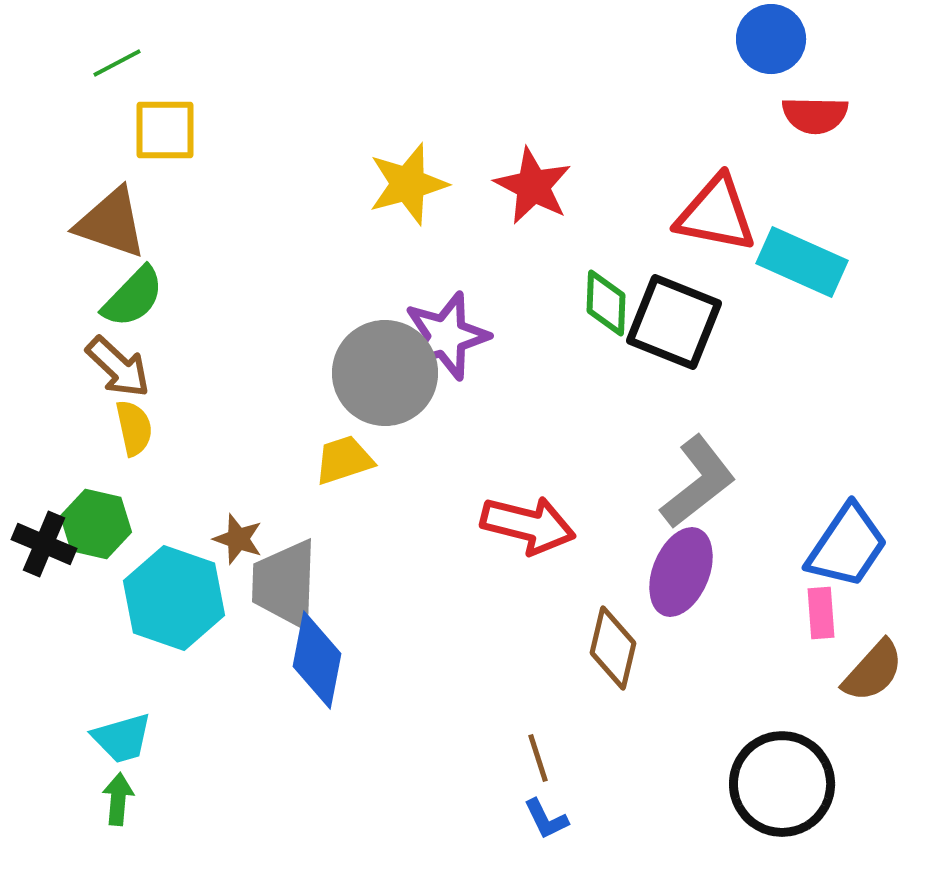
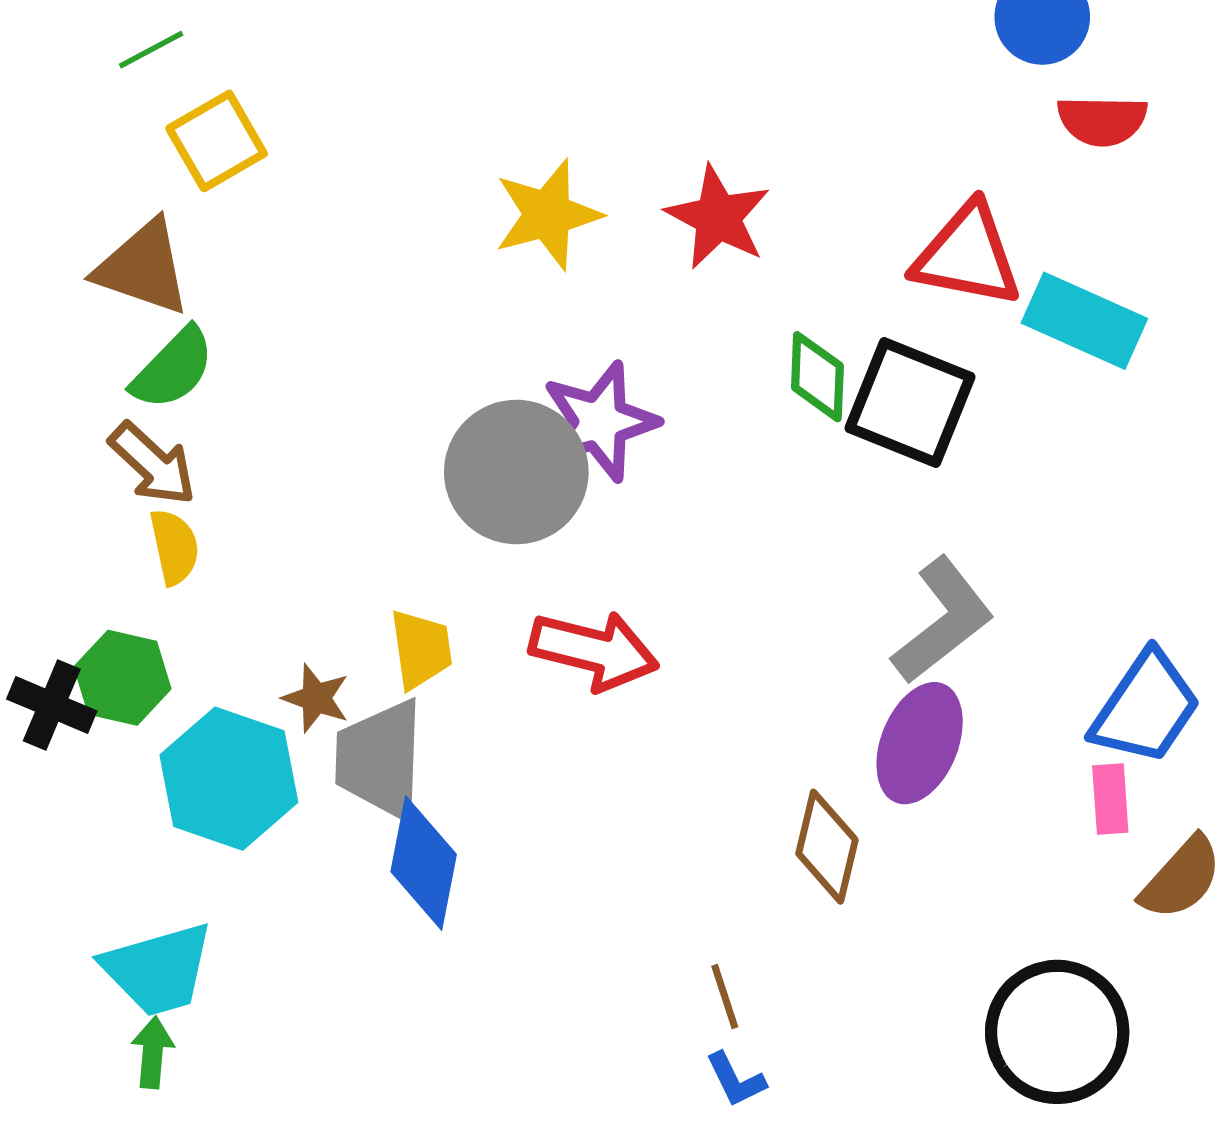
yellow square: (165, 130) -> (217, 141), turned -30
yellow trapezoid: (344, 460) -> (421, 649), moved, turned 100
red arrow: (528, 525) -> (594, 650), moved
cyan trapezoid: (122, 738) -> (158, 969), size x1.4

